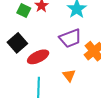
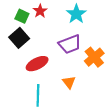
black square: (17, 43) -> (19, 38), moved

